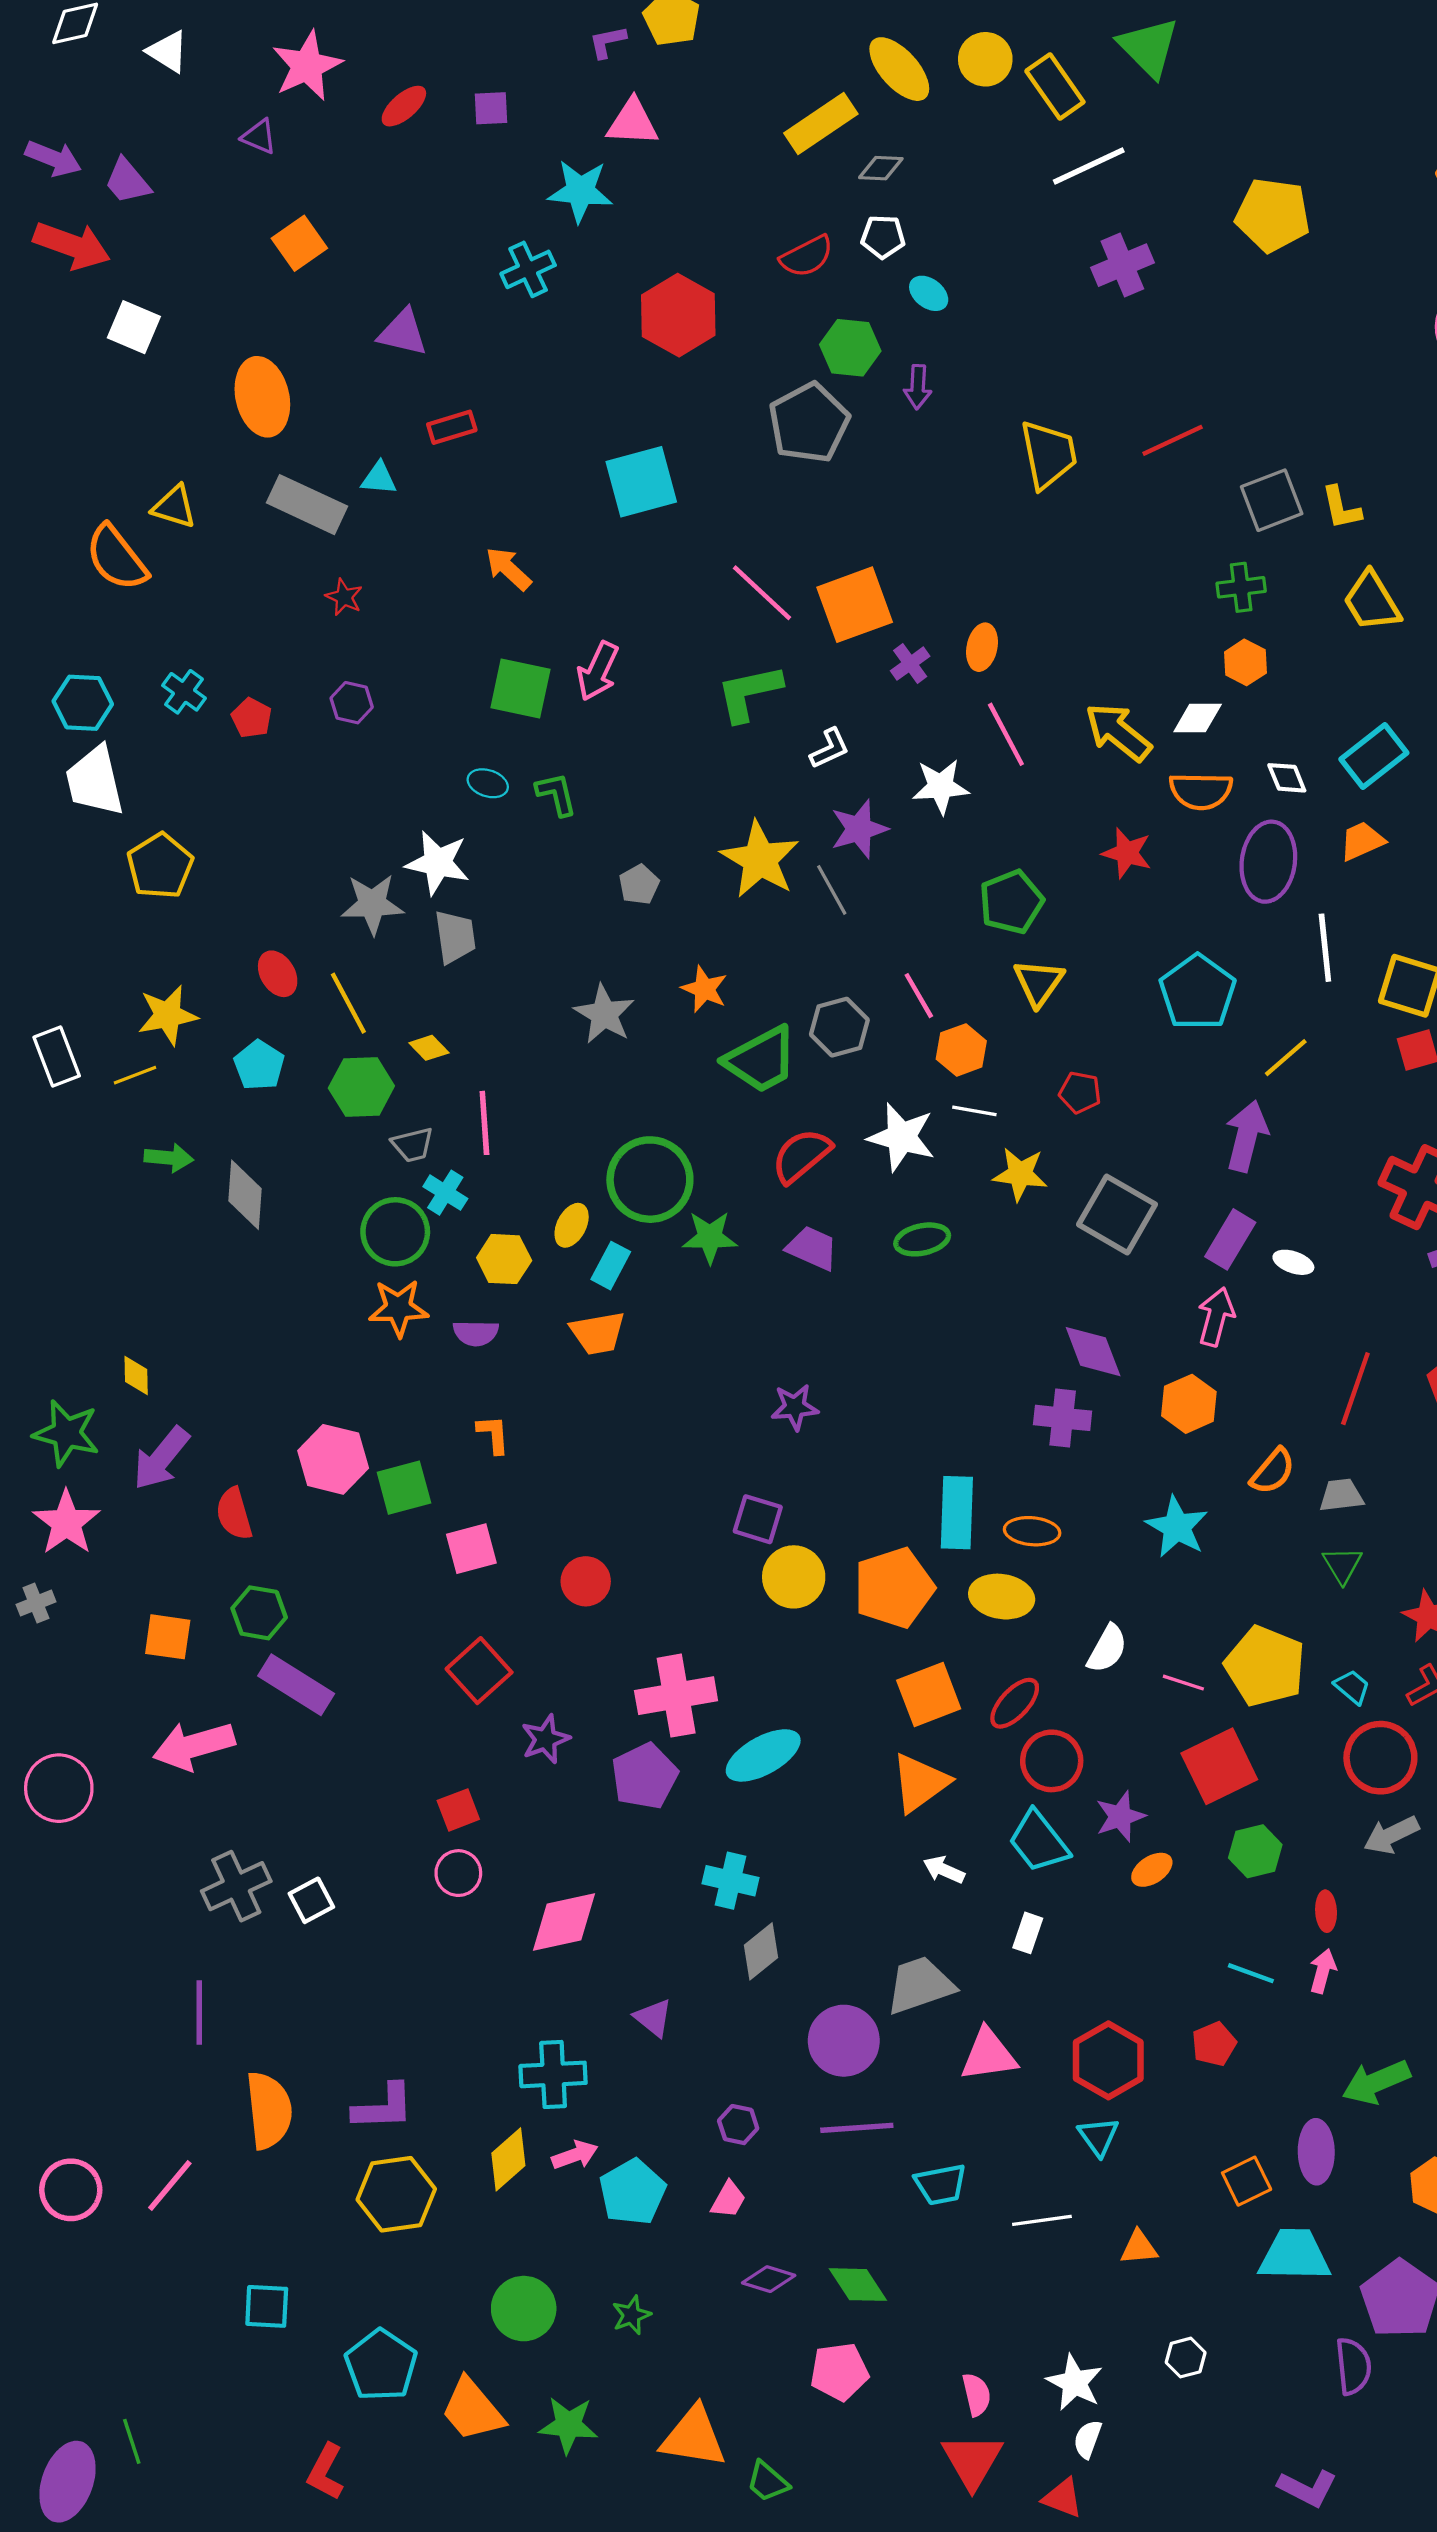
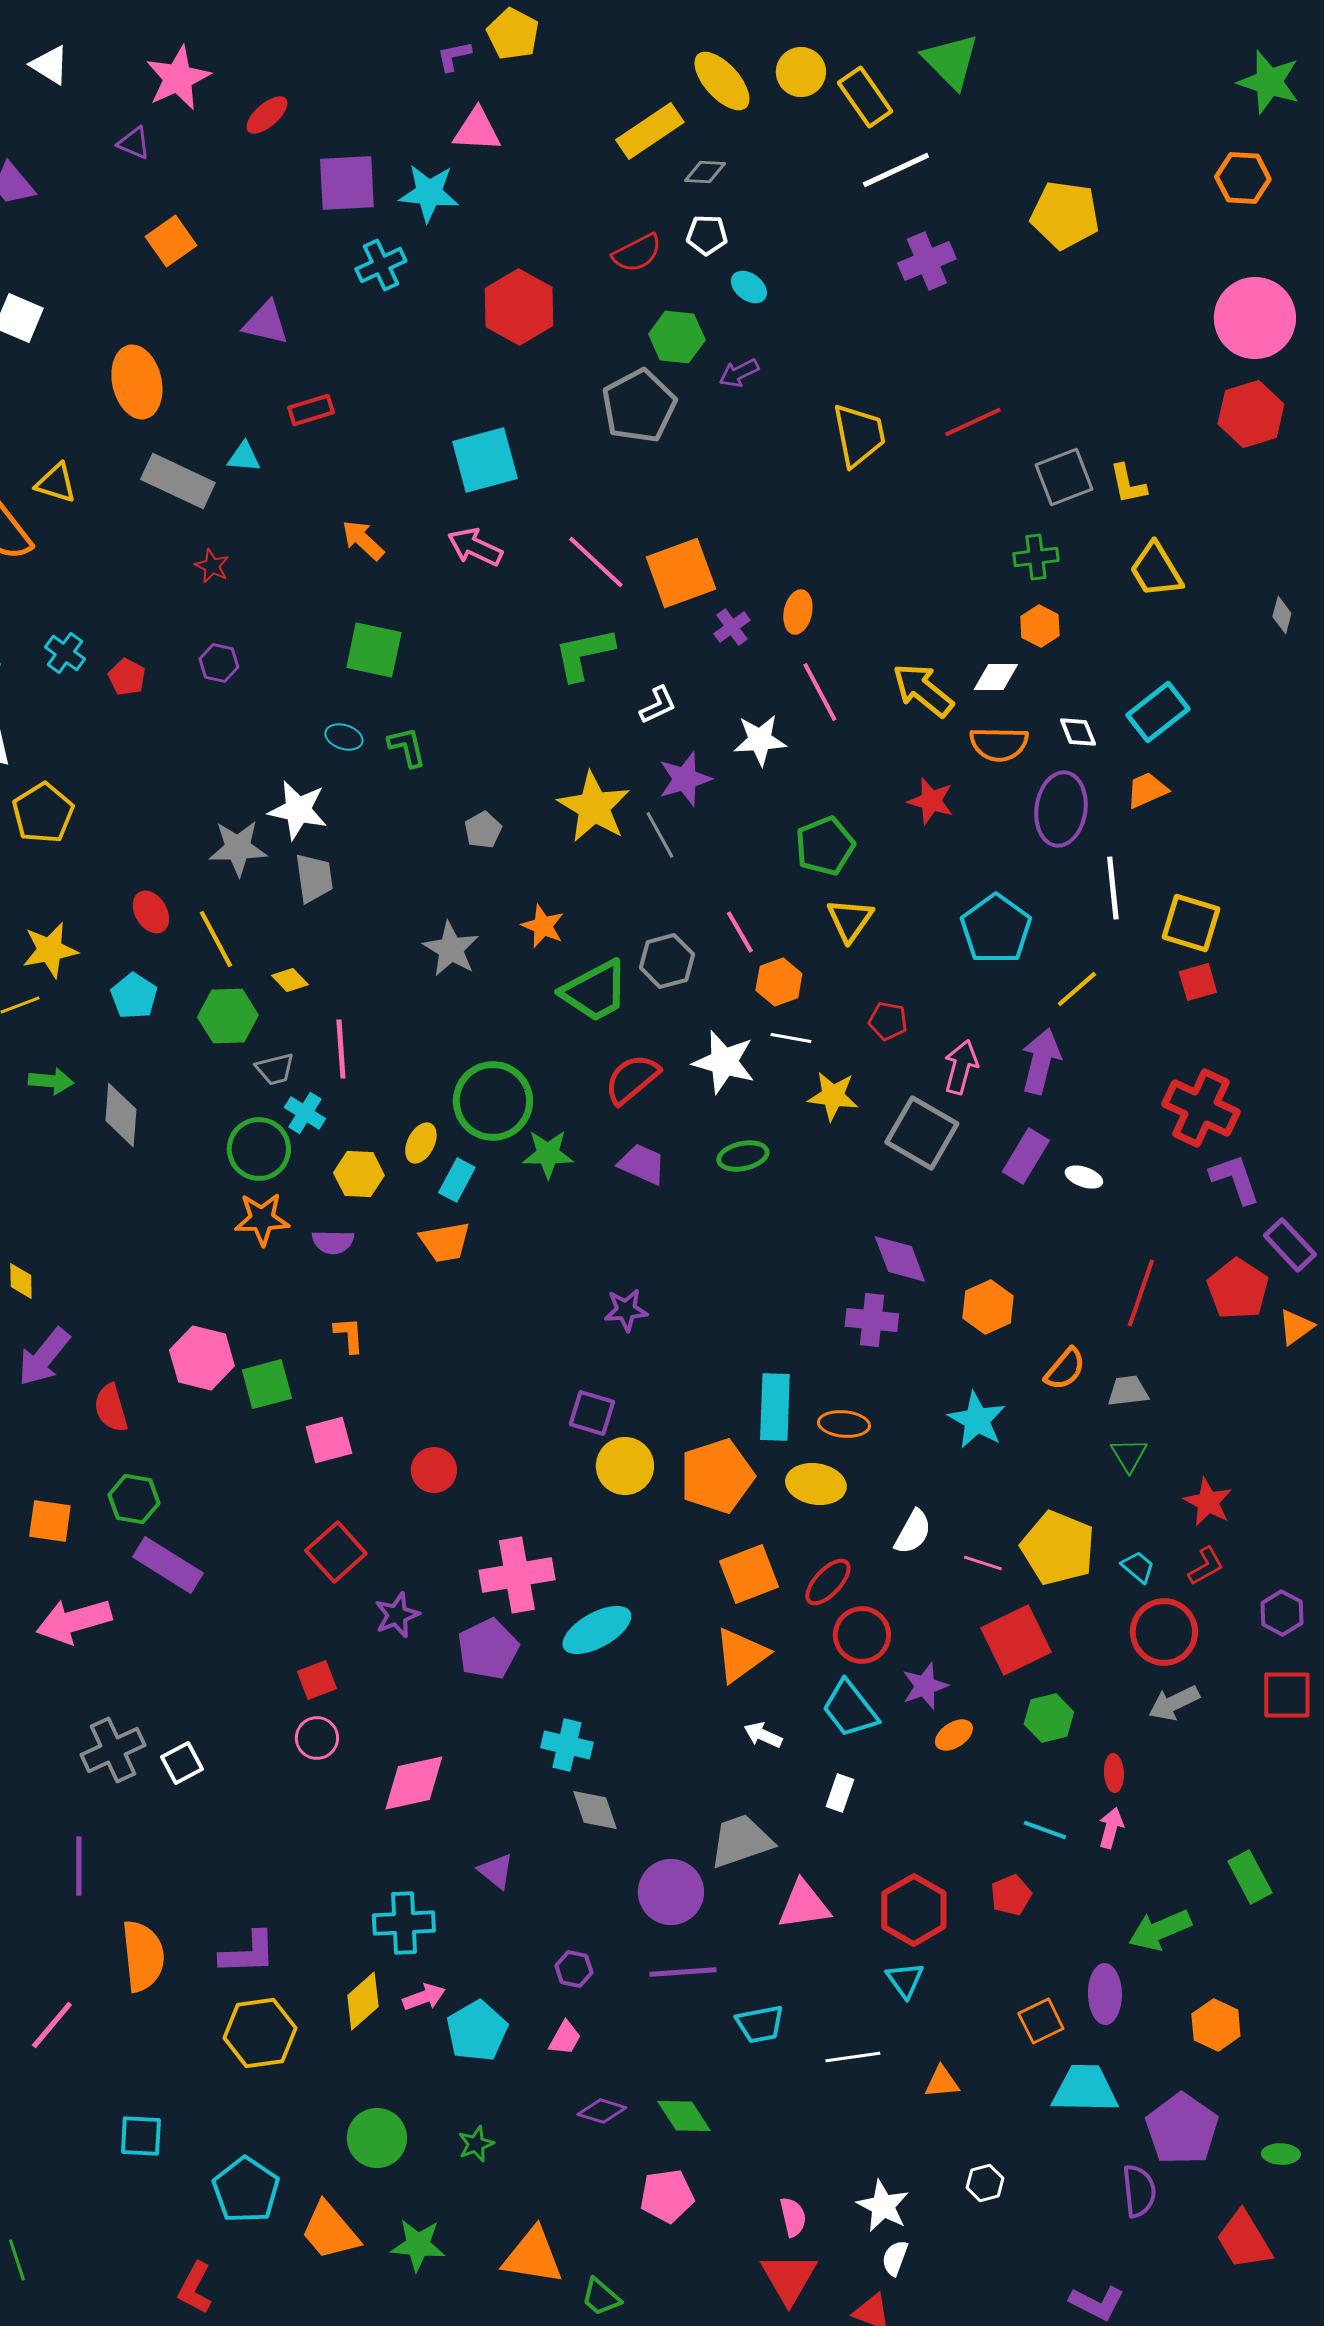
purple square: (491, 108) -> (347, 183), moved, size x1.8
purple arrow: (918, 387) -> (739, 373), turned 60
pink arrow: (598, 671) -> (475, 547), moved, turned 90
pink arrow: (1216, 1317) -> (961, 1067), moved
gray diamond: (761, 1951) -> (595, 1810), turned -70

